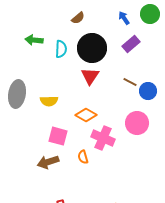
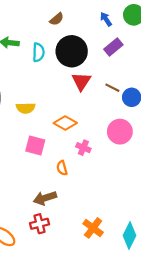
red triangle: (90, 76) -> (81, 81), moved
pink cross: (103, 138) -> (83, 148), size x0.6
brown arrow: (48, 162) -> (45, 198), moved

